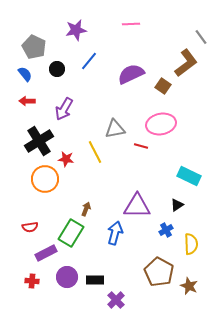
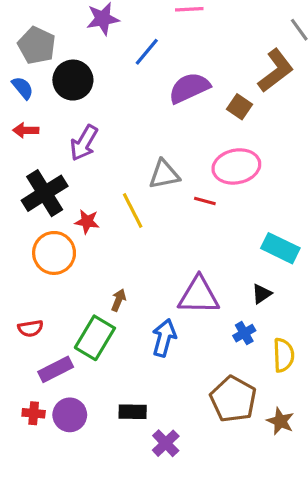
blue line: (89, 61) -> (147, 52), moved
black circle: (57, 69) -> (73, 80), size x1.6
purple circle: (67, 277) -> (70, 415), moved

